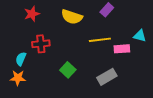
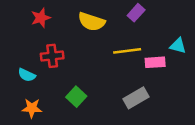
cyan semicircle: (21, 59) -> (27, 75), turned -88
green square: (68, 70) -> (76, 97), moved
orange star: (18, 78) -> (32, 108), moved

